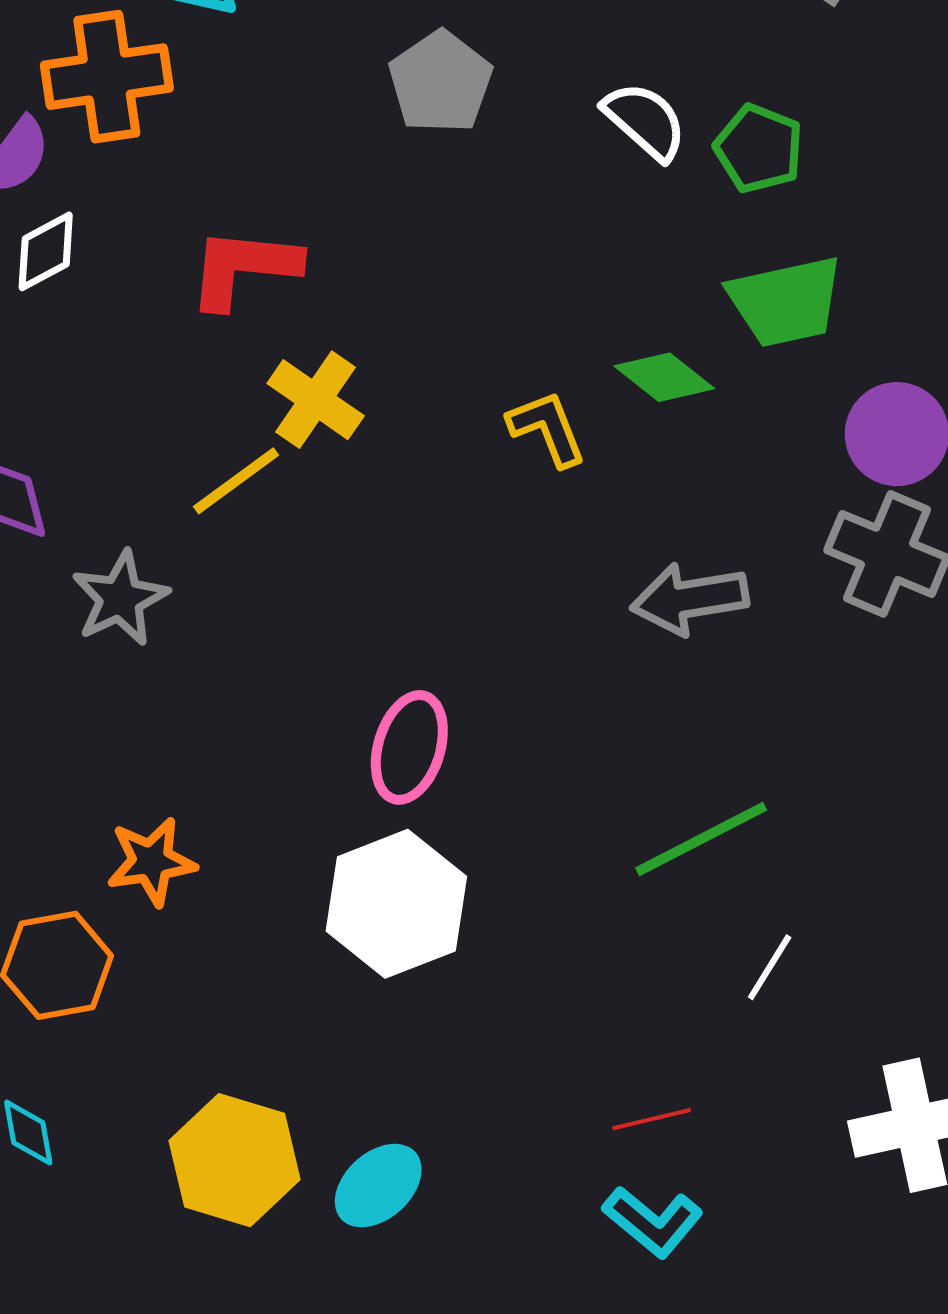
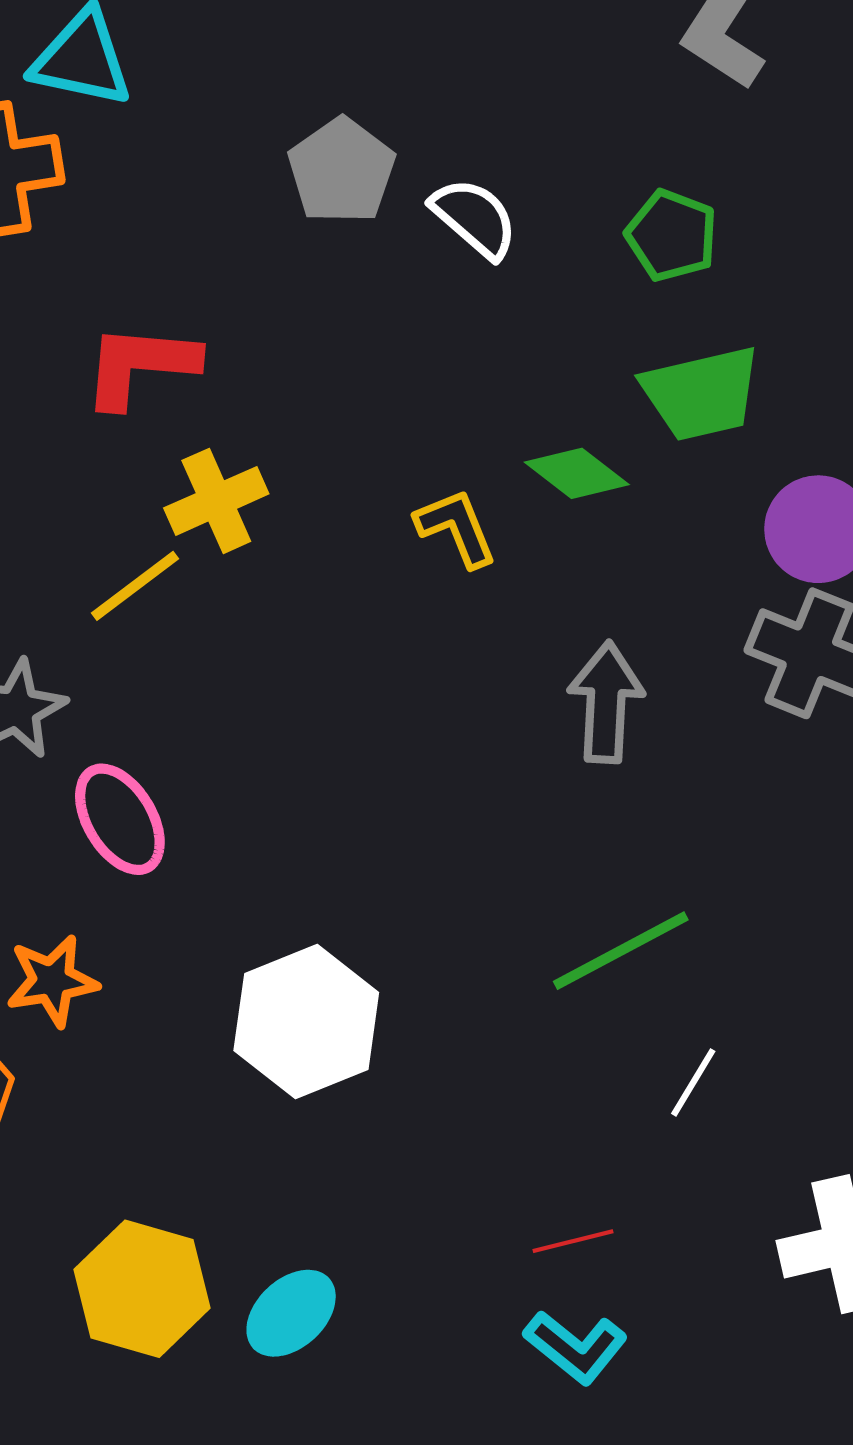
white semicircle: (645, 121) -> (475, 218), moved
yellow cross: (316, 400) -> (216, 501), turned 32
gray arrow: (690, 599) -> (606, 702), turned 103
pink ellipse: (409, 747) -> (120, 819), moved, turned -47

